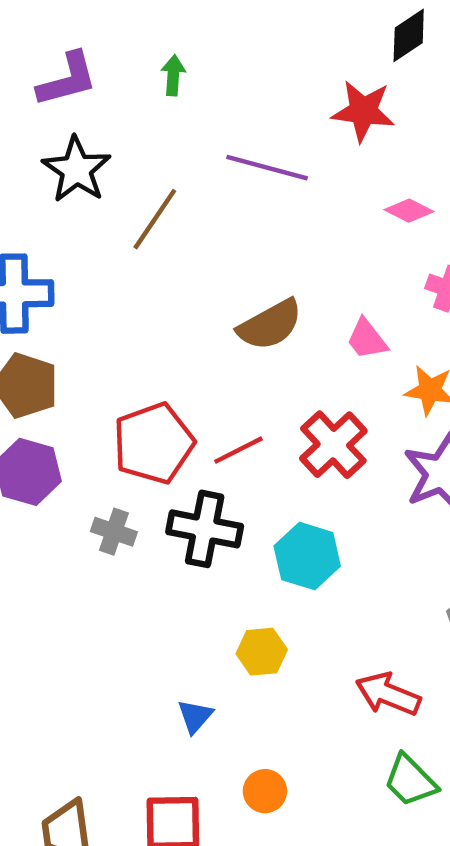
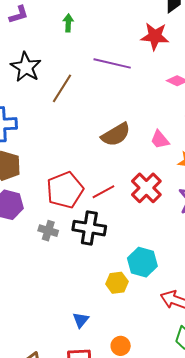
purple L-shape: (67, 80) -> (19, 15), moved, size x0.7
cyan hexagon: (307, 556) -> (142, 262), moved
blue triangle: (195, 716) -> (81, 320), moved

